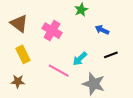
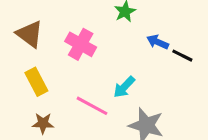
black line: (111, 55) -> (182, 56), moved, turned 48
brown star: (18, 81) -> (43, 123), moved

